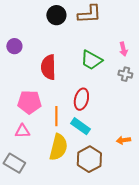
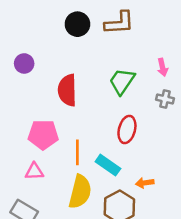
green trapezoid: (91, 60) -> (122, 81), turned 95
red ellipse: (81, 99) -> (127, 130), moved
orange arrow: (123, 140) -> (145, 183), moved

